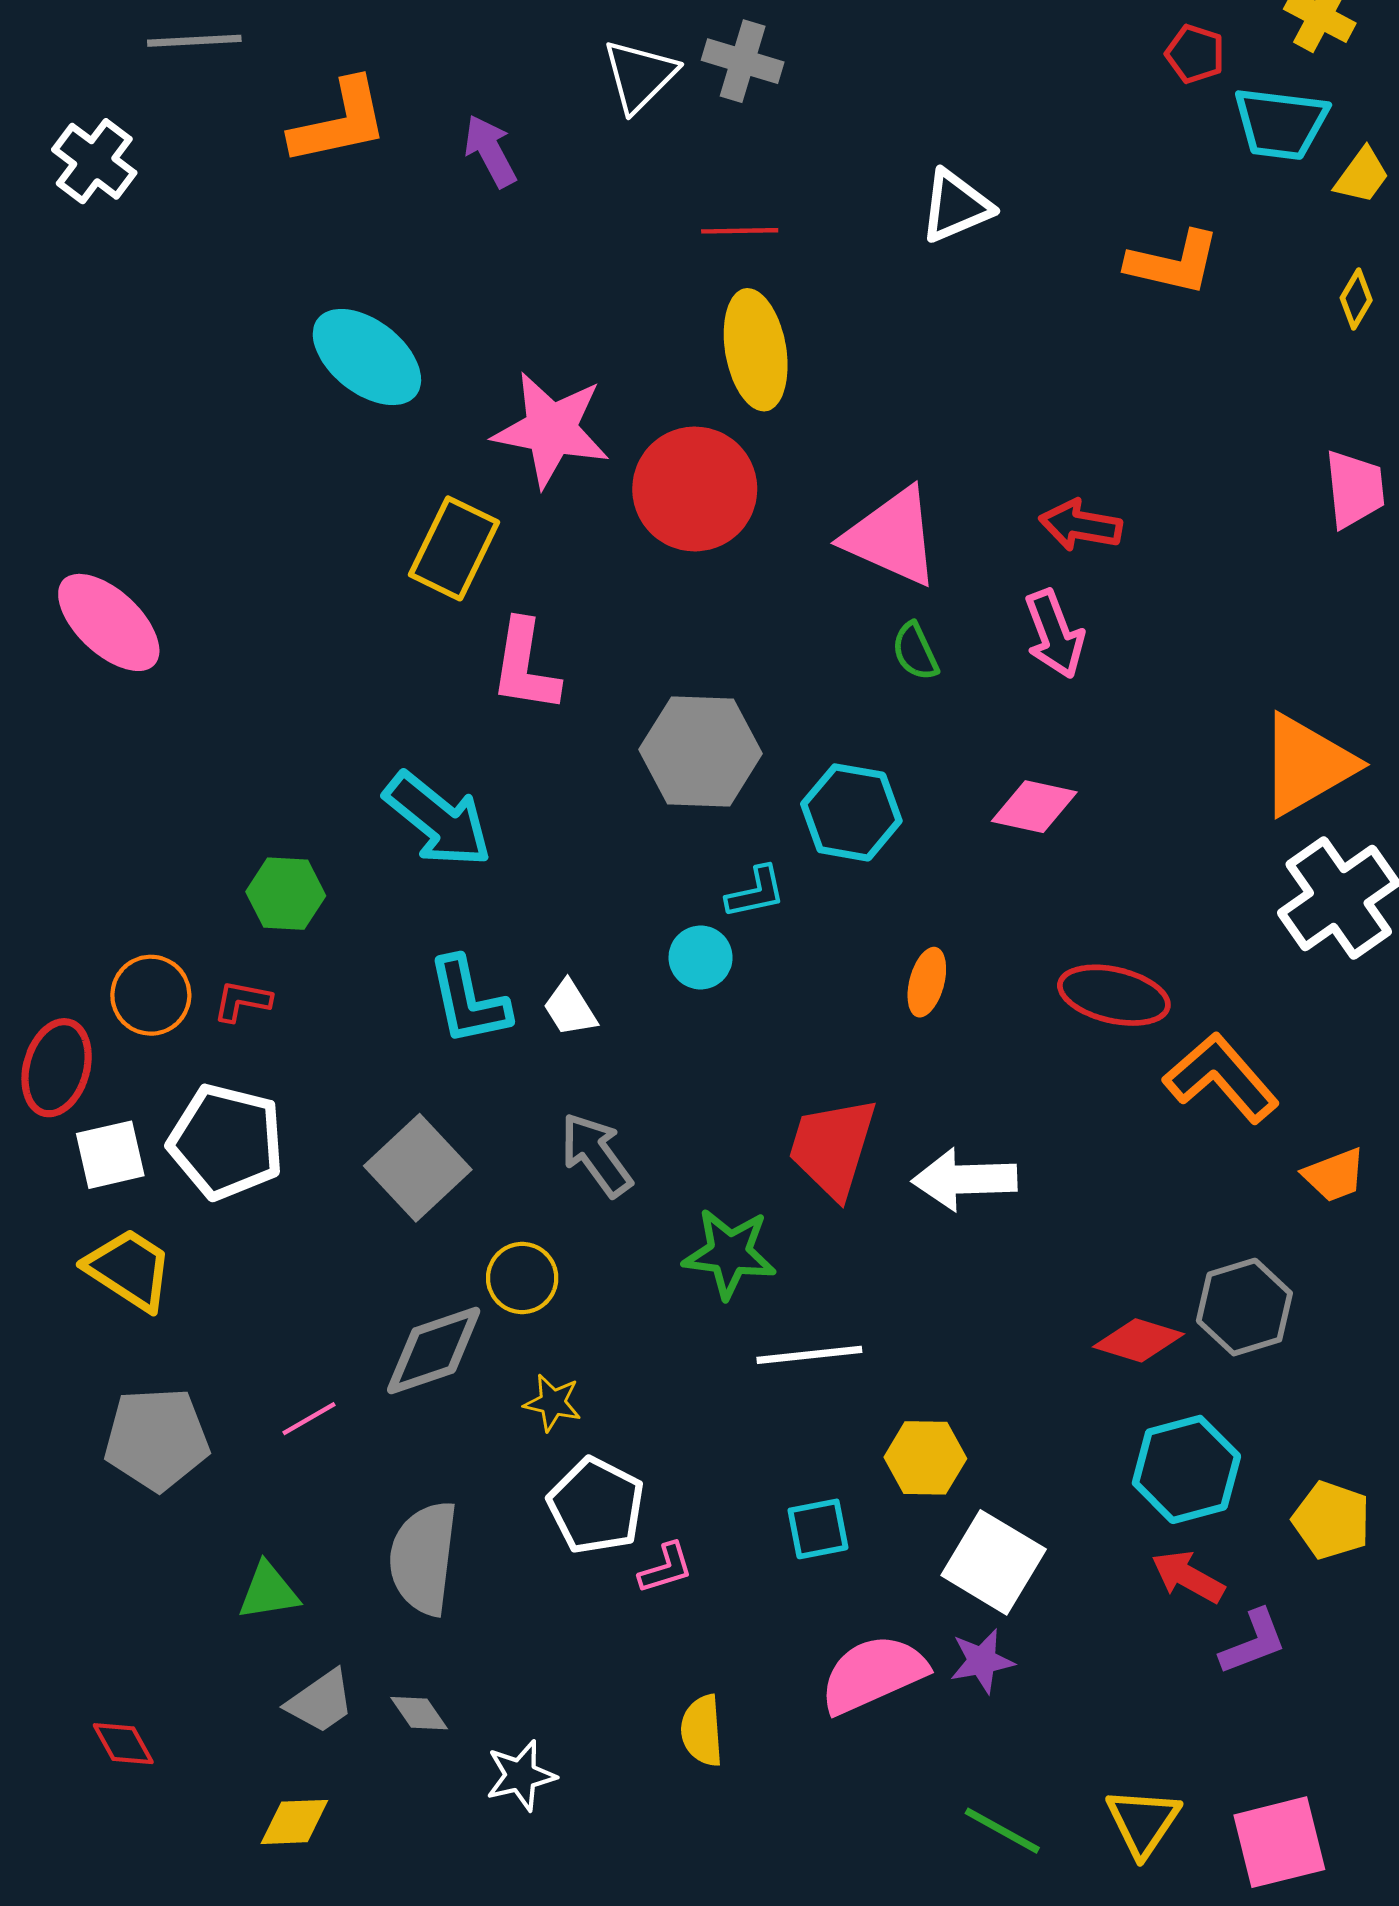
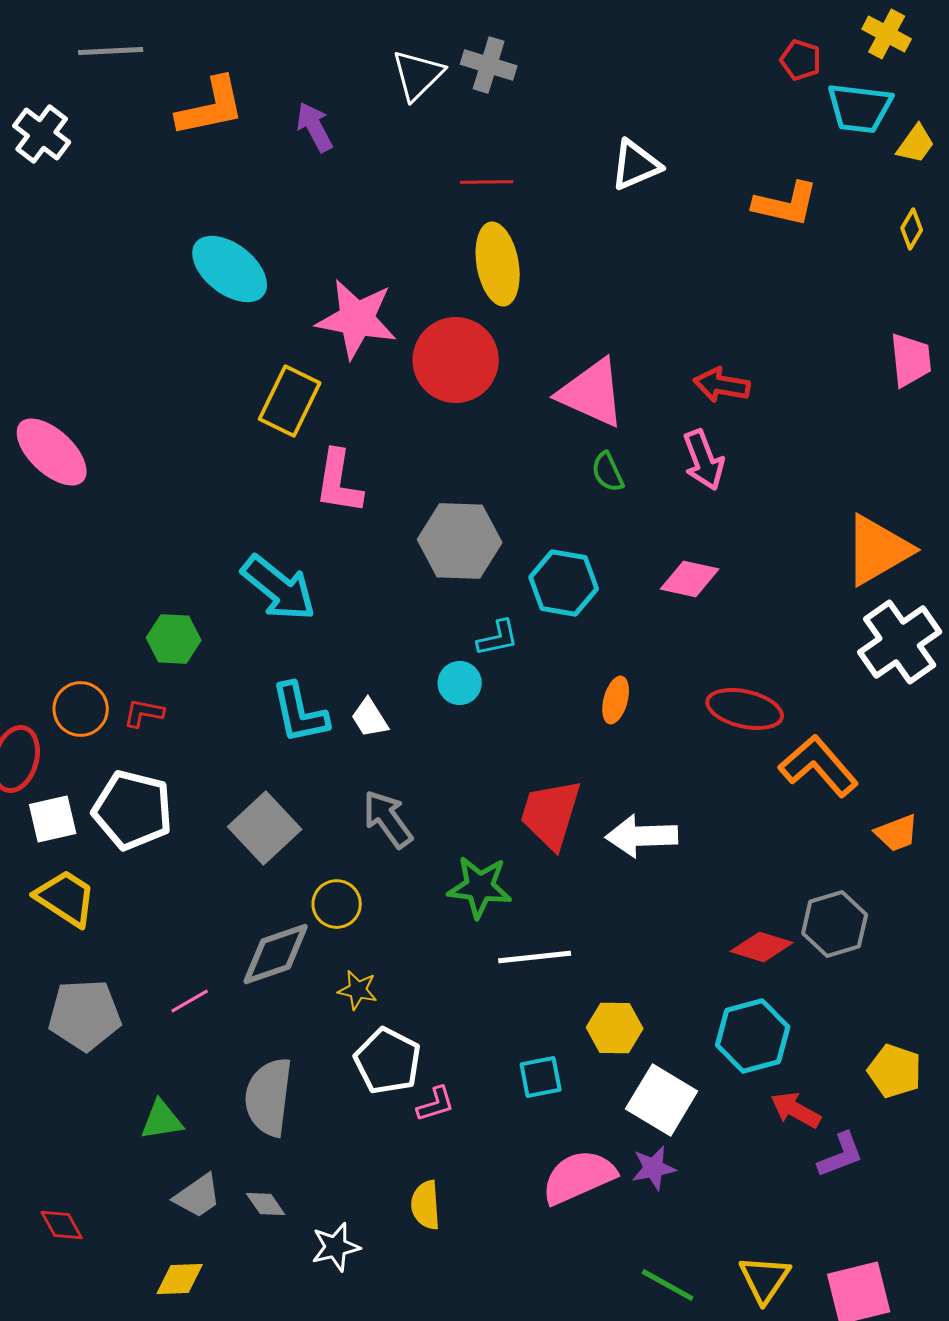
cyan hexagon: (1186, 1469) -> (753, 1036), moved
yellow semicircle: (702, 1731) -> (426, 1205), moved

